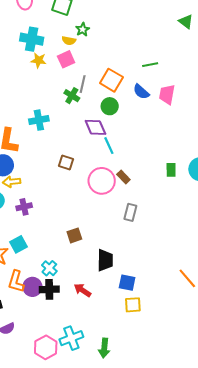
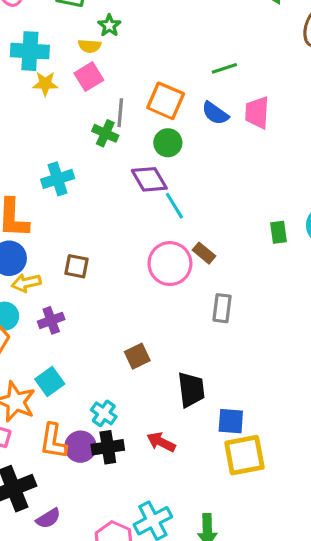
brown square: (66, 162) -> (77, 266), moved
yellow square: (133, 305) -> (244, 455), size x1.5

